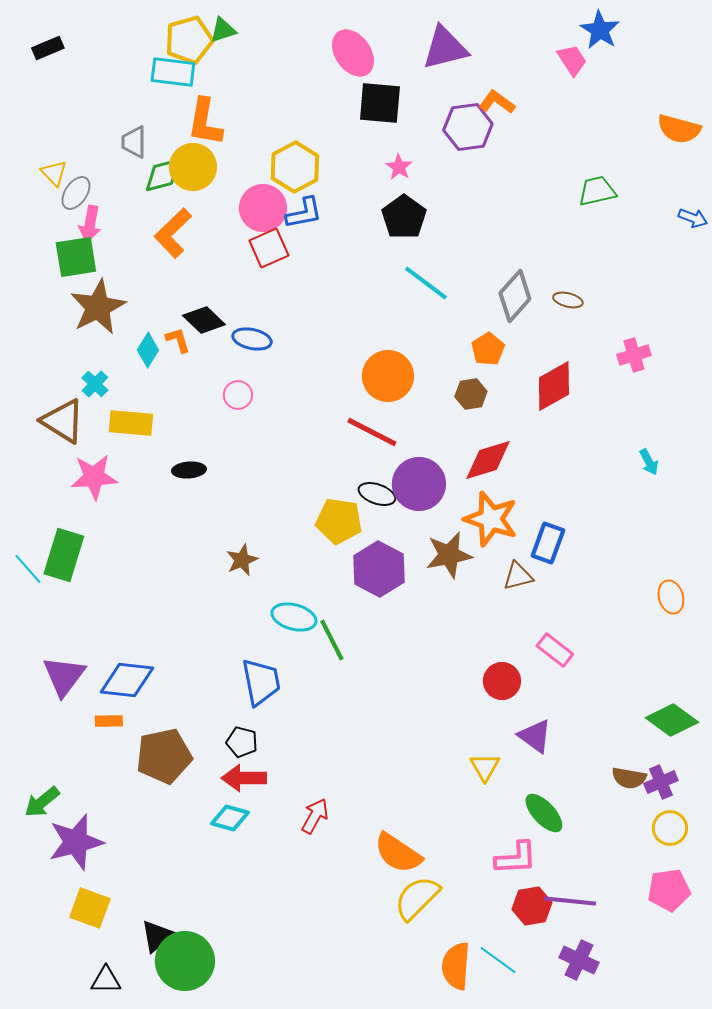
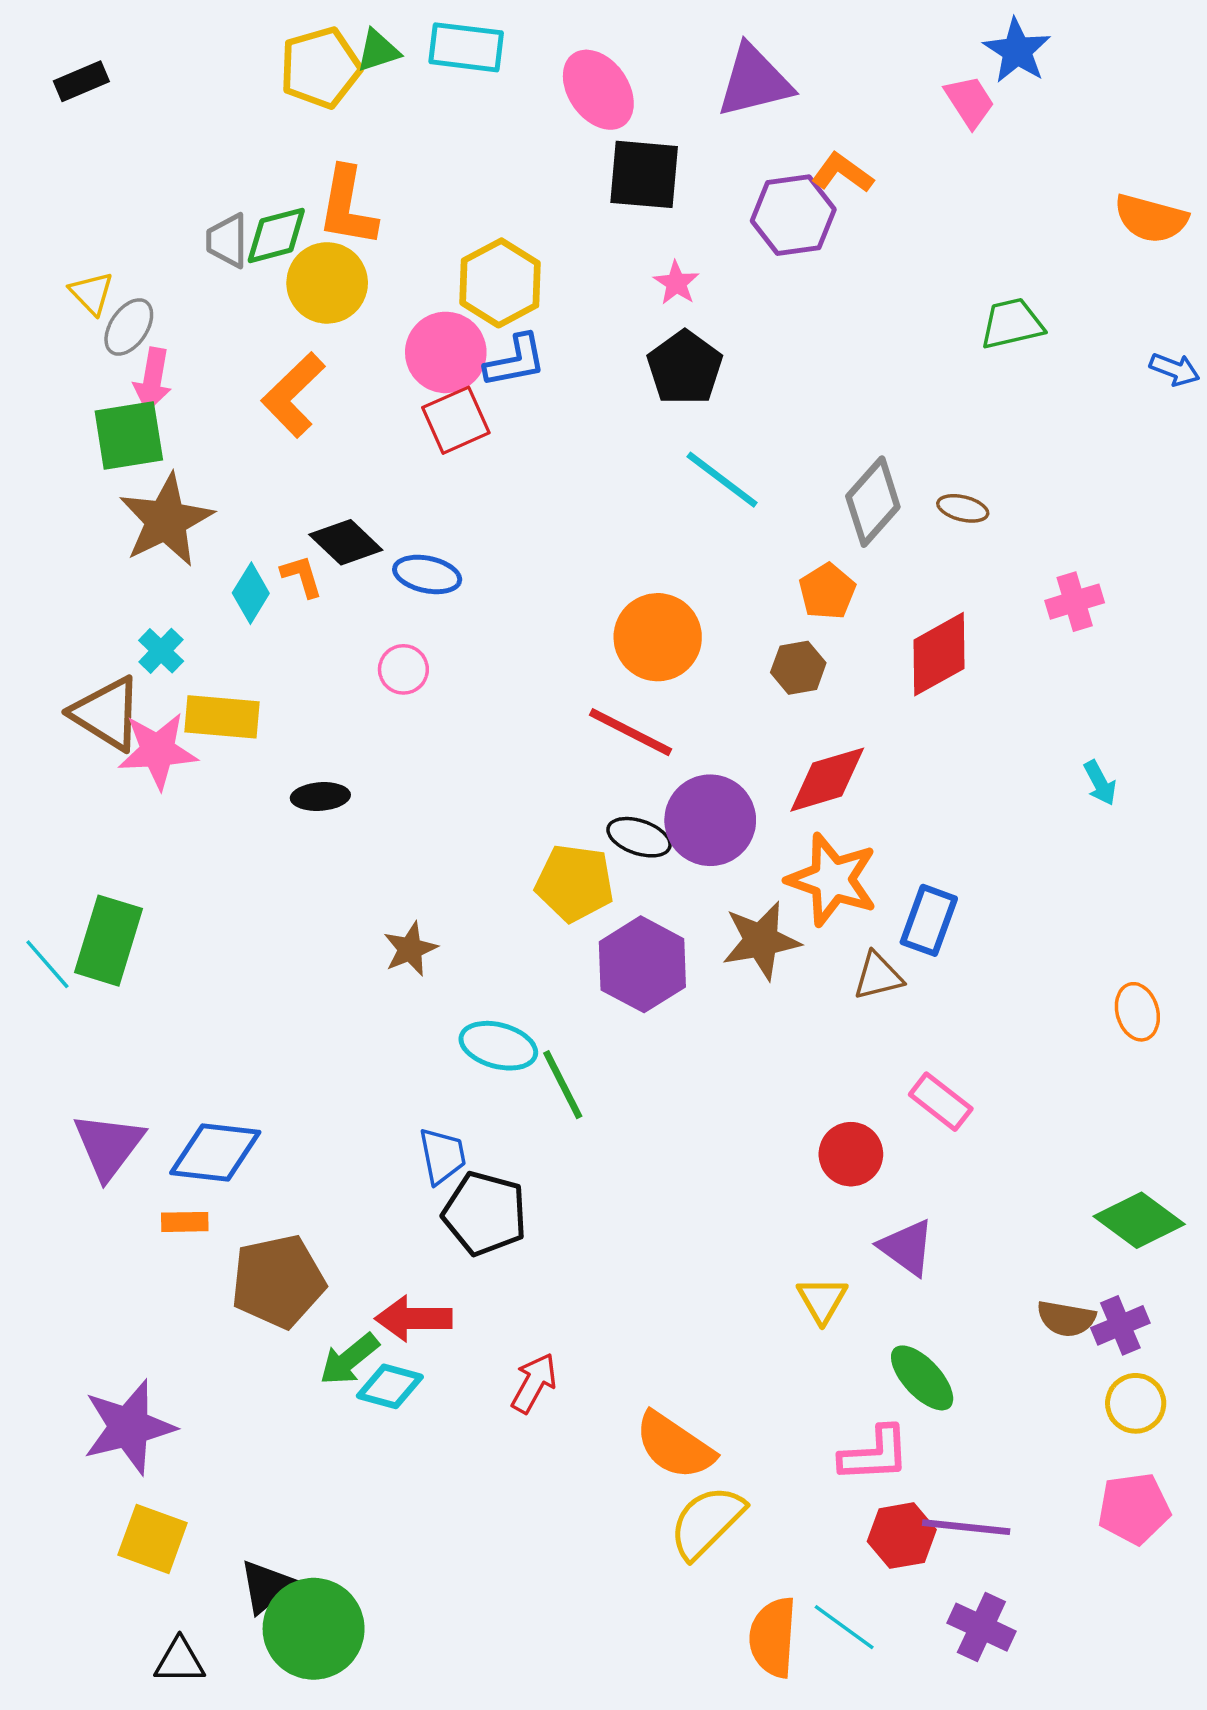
cyan rectangle: (173, 72) -> (466, 47), moved
green diamond: (163, 175) -> (276, 235), moved
pink star: (94, 477) -> (158, 751), moved
blue trapezoid: (261, 682) -> (442, 1156), size x0.7
black pentagon: (242, 742) -> (485, 1213), moved, size x1.6
green arrow: (42, 802) -> (349, 1359), moved

